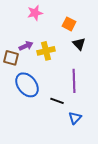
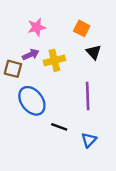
pink star: (35, 13) -> (37, 27), moved
black line: (57, 101) -> (59, 127), moved

